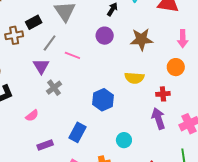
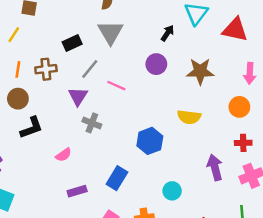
brown cross: (14, 35) -> (46, 69), moved
gray cross: (54, 88) -> (92, 123), turned -35
red cross: (163, 94) -> (243, 143), moved

